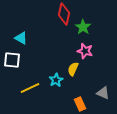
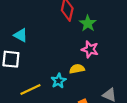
yellow semicircle: (73, 69) -> (77, 69), turned 56

